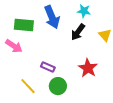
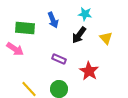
blue arrow: (52, 17) -> (53, 20), size x0.7
purple rectangle: (48, 67) -> (59, 59), moved

